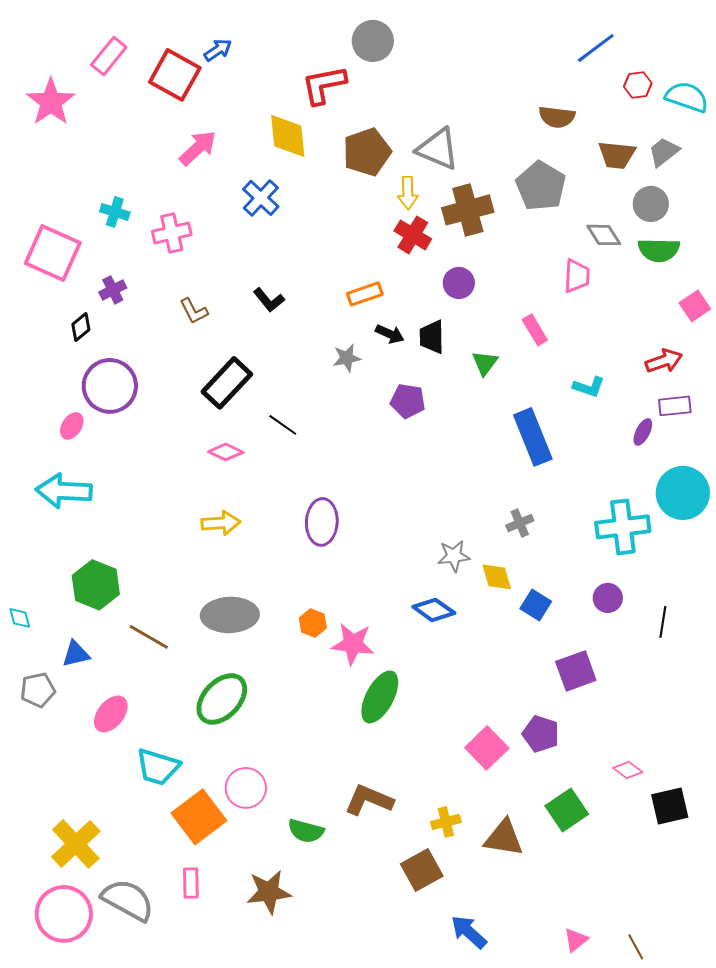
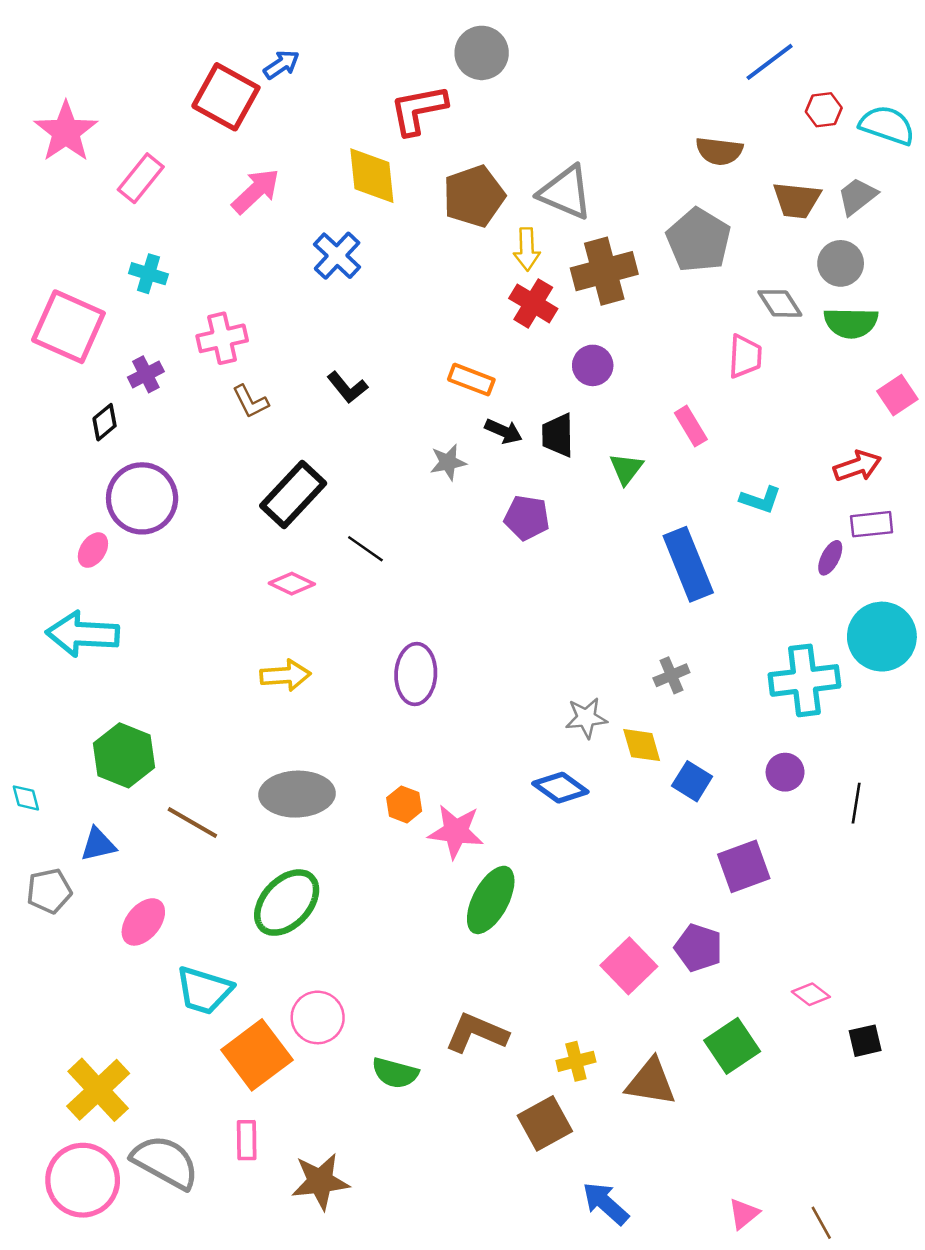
pink rectangle: (109, 56) -> (141, 178), moved
pink cross: (172, 233) -> (222, 338), moved
orange rectangle: (365, 294) -> (471, 380), turned 40
black square: (670, 806) -> (865, 1041), size x0.7
brown star: (269, 892) -> (320, 1181), moved

